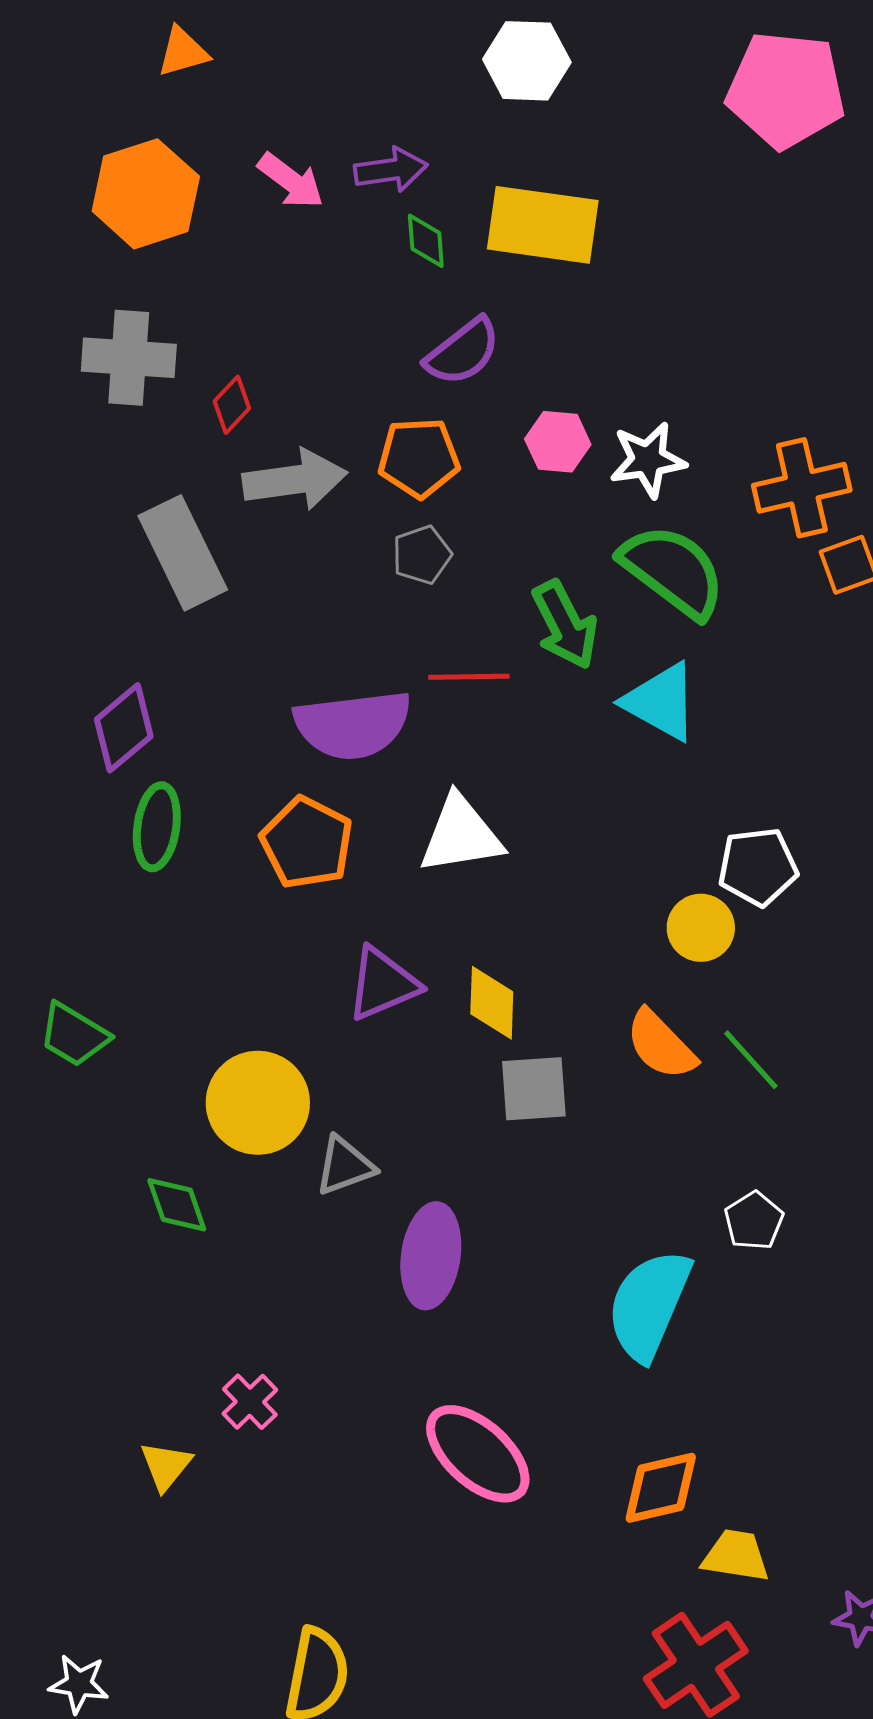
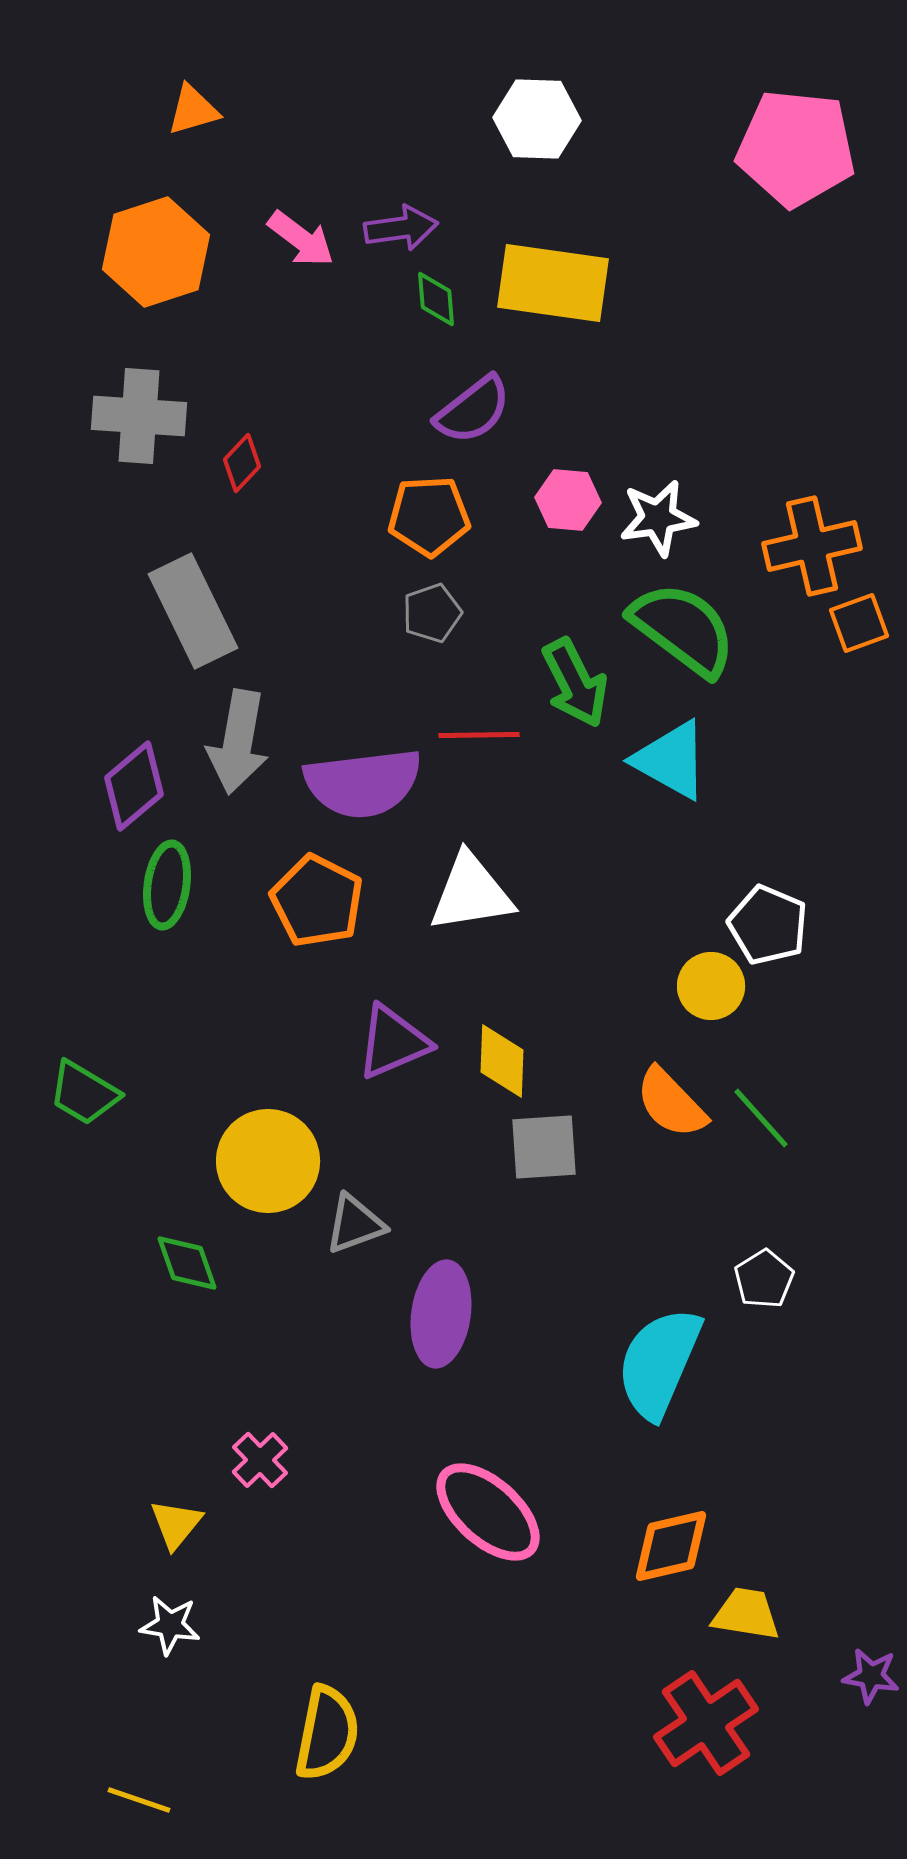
gray arrow: (295, 480) -> (238, 742), moved, turned 108
white pentagon: (758, 867) -> (768, 925), turned 30
white star: (79, 1684) -> (170, 1625), moved

